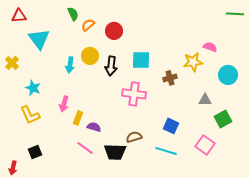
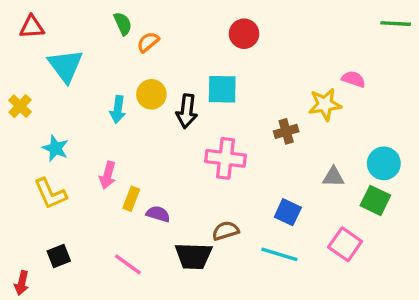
red circle: (114, 31) -> (244, 34), moved
cyan square: (141, 60) -> (222, 89), moved
cyan circle: (228, 75) -> (384, 163), moved
gray triangle: (205, 100) -> (333, 177), moved
green square: (223, 119) -> (375, 200), turned -36
pink line: (85, 148) -> (128, 264), moved

